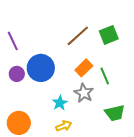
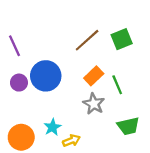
cyan star: (60, 103) -> (52, 127), moved

